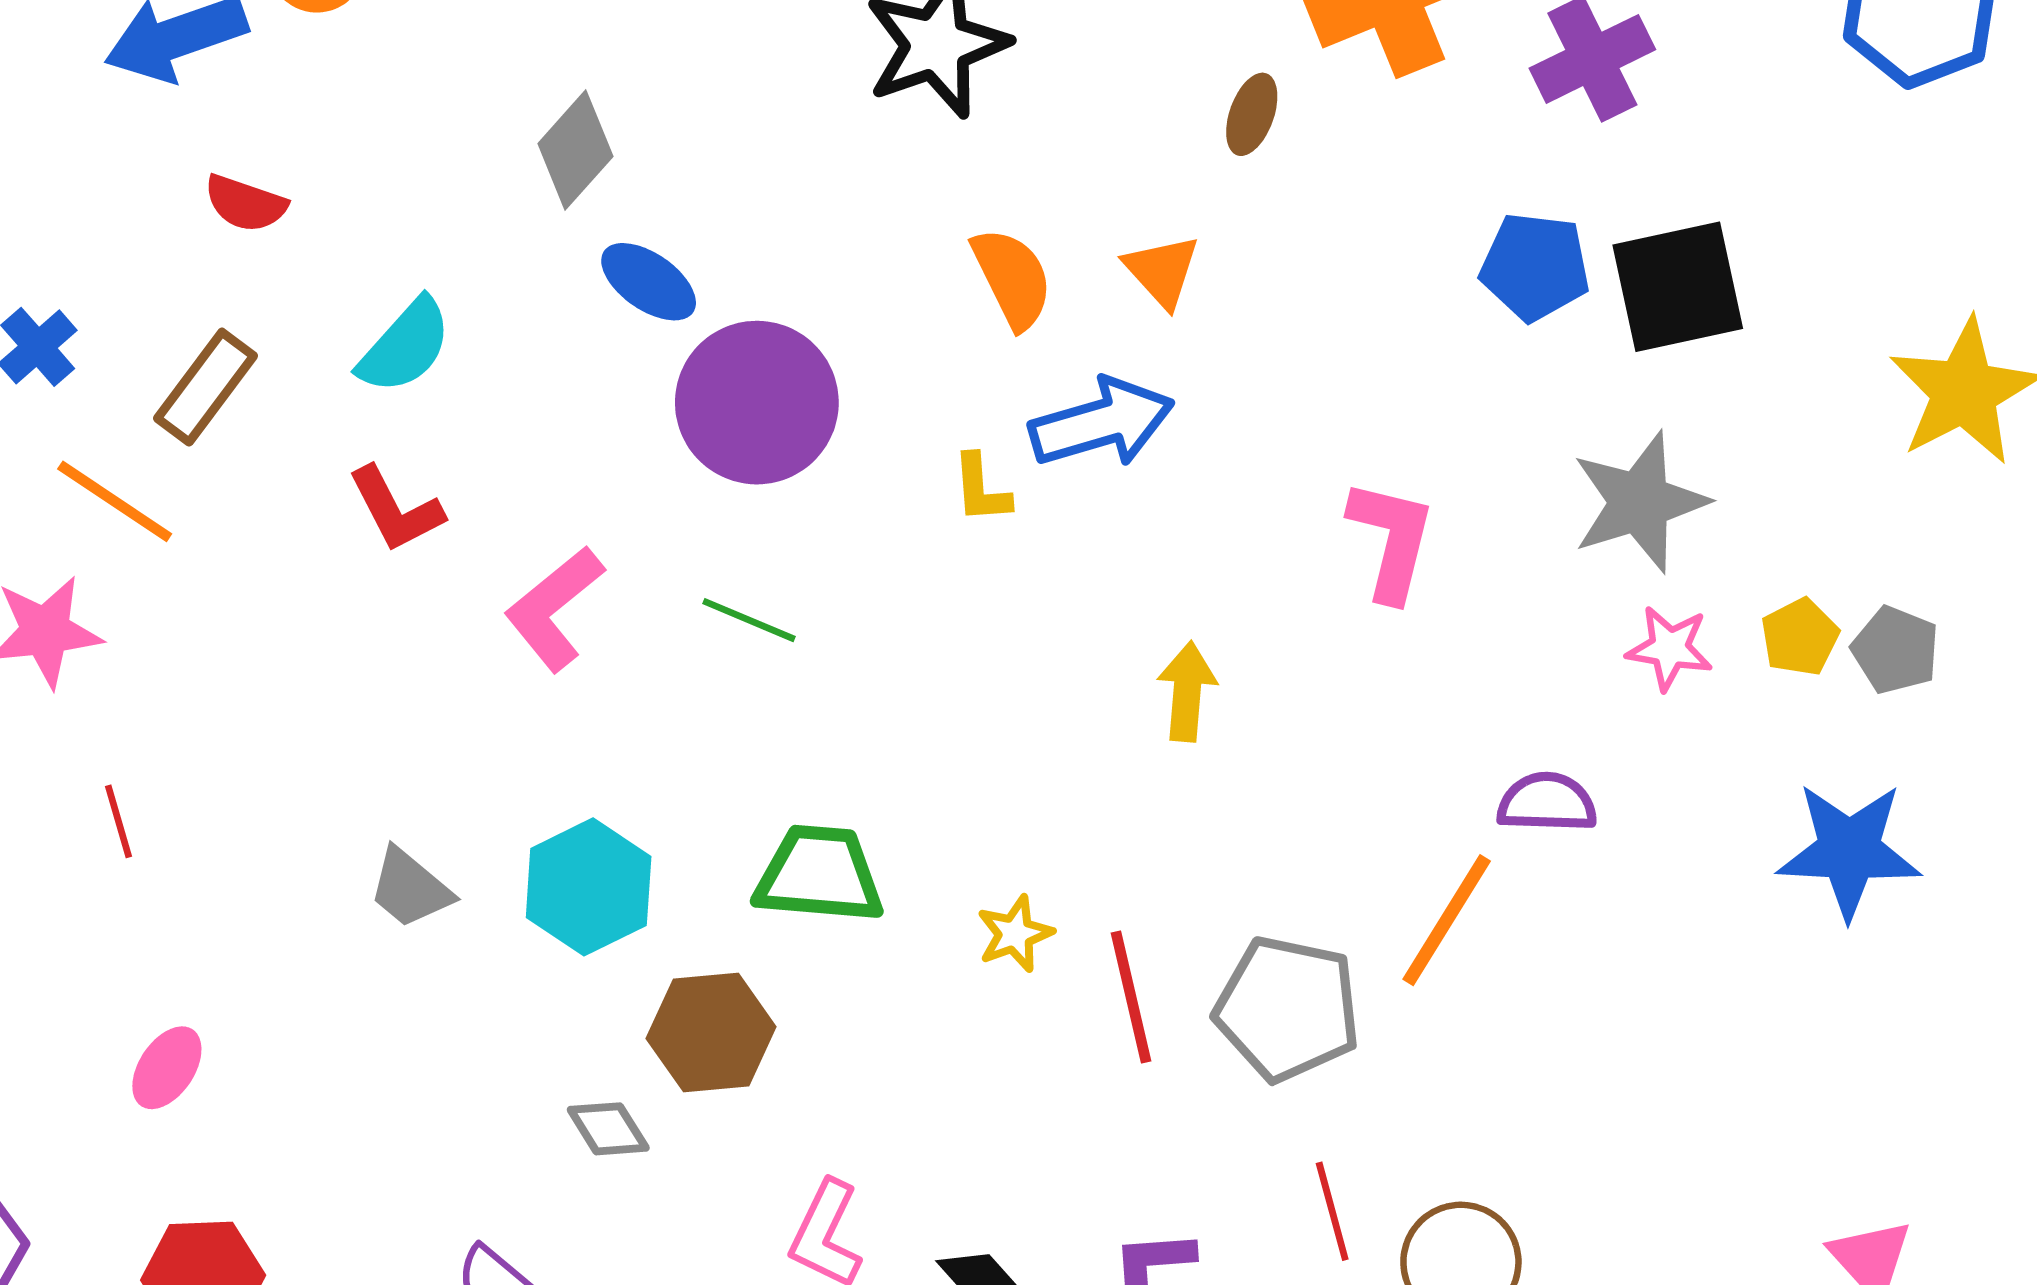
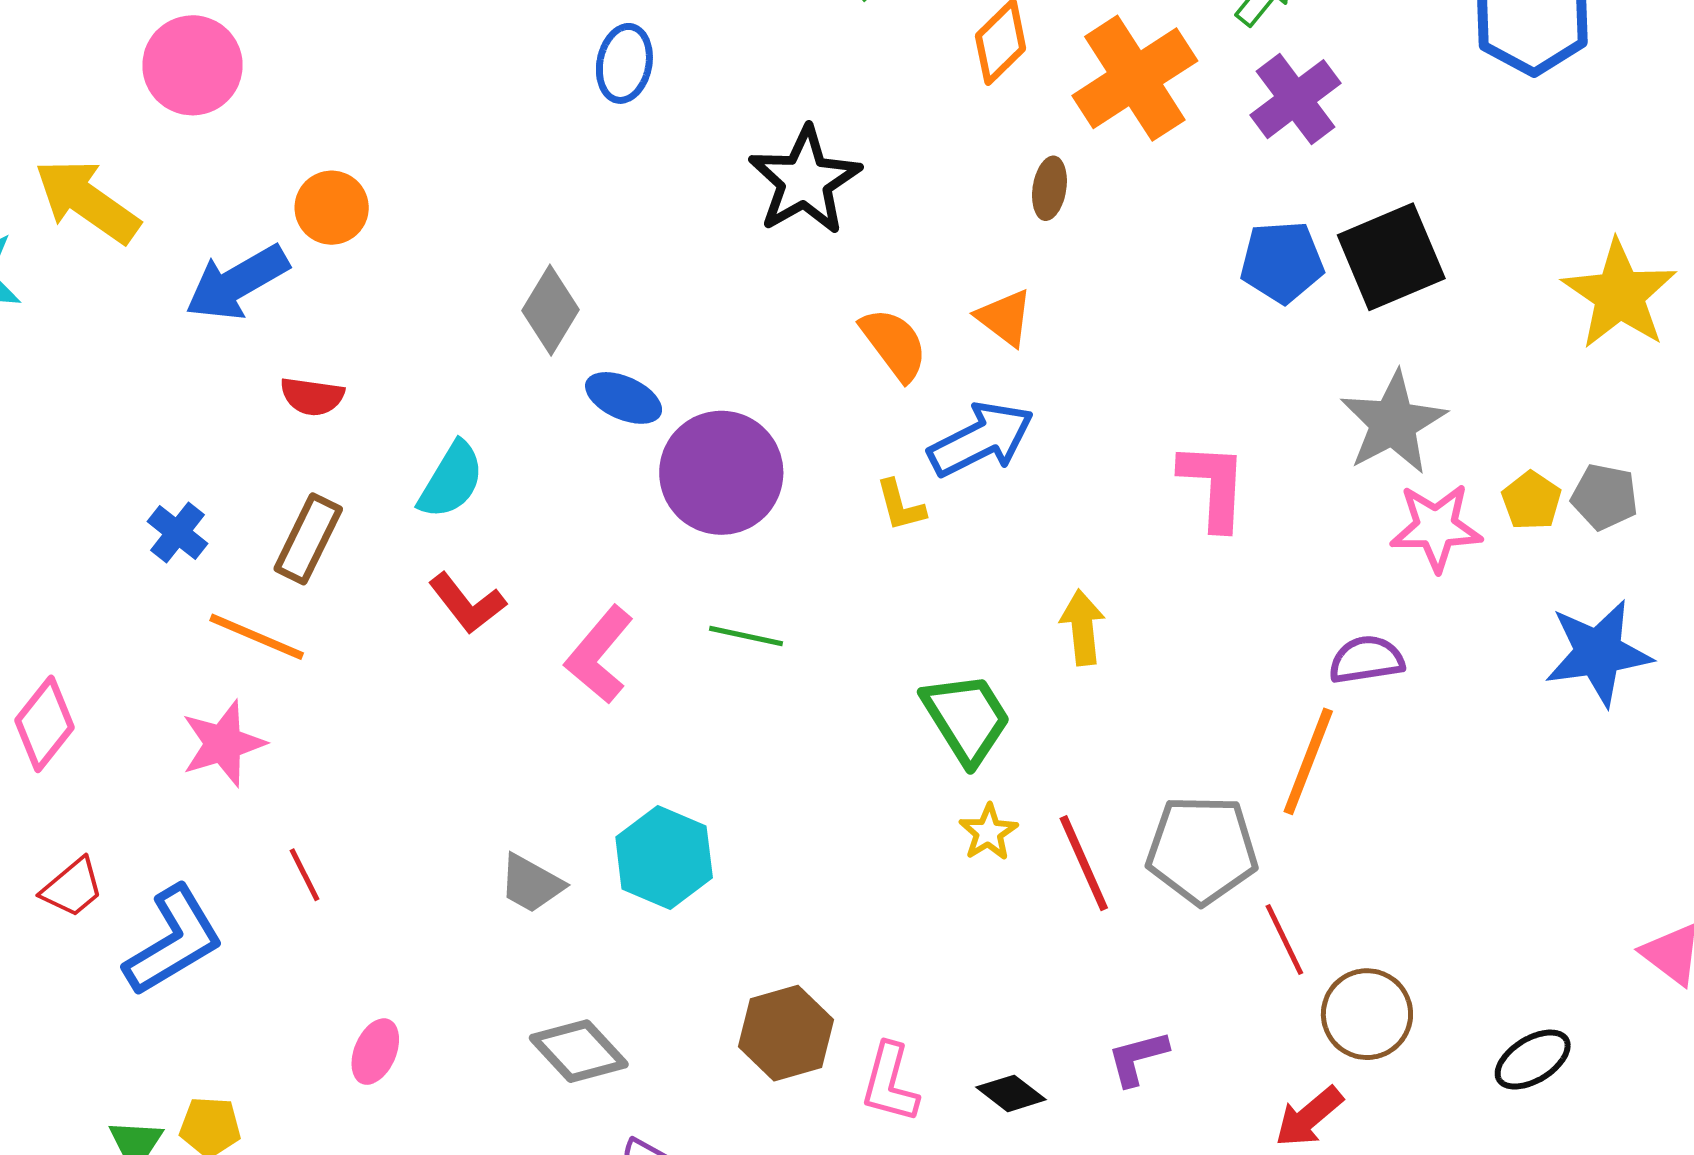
pink star: (1670, 648) -> (1436, 527), size x1.4
green trapezoid: (819, 875) -> (967, 718), moved, turned 64
brown hexagon: (711, 1033) -> (786, 1033), moved
gray diamond: (608, 1129) -> (579, 1051), moved, size x1.5
red line: (1332, 1211) -> (1284, 940), moved

